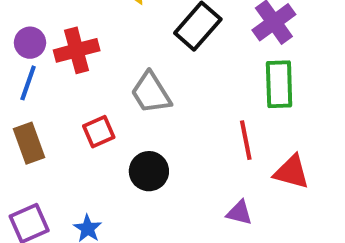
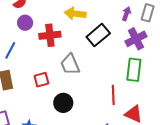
purple circle: (30, 43) -> (25, 23), moved
red cross: (77, 50) -> (50, 35), moved

